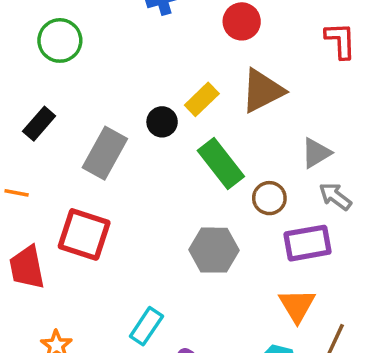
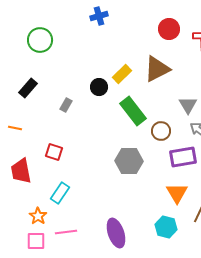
red circle: (242, 21) -> (169, 29), moved
gray rectangle: (105, 153) -> (66, 105), size x0.5
gray triangle: (316, 153) -> (188, 105), turned -30
red square: (84, 234) -> (54, 152), size x0.6
cyan rectangle: (146, 326) -> (60, 193), moved

